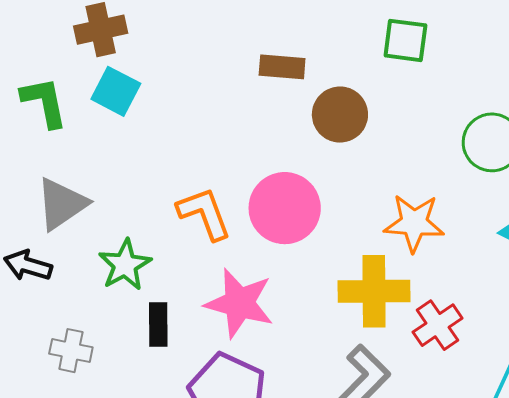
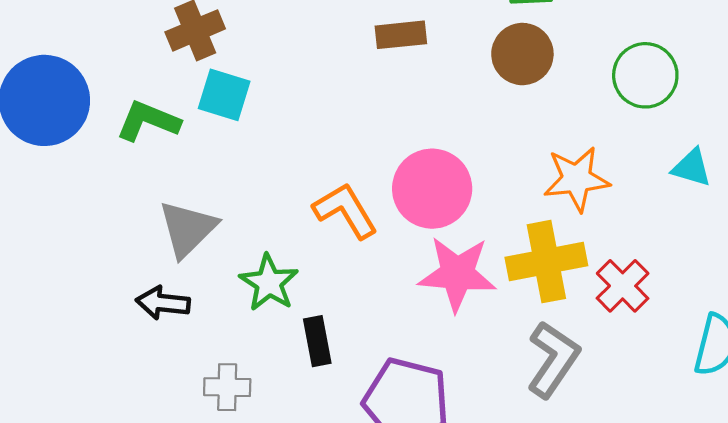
green L-shape: (44, 102) -> (148, 121), turned -46
brown circle: (340, 115) -> (522, 54), moved
pink star: (239, 303) -> (457, 274), moved

